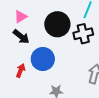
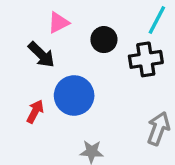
pink triangle: (21, 17) -> (58, 23), moved
black circle: (57, 24) -> (104, 40), size x0.6

